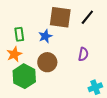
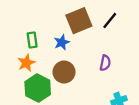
brown square: (60, 17) -> (79, 21), turned -30

